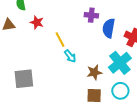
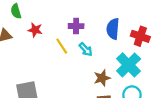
purple cross: (91, 15) -> (76, 26), moved
cyan arrow: (70, 56) -> (86, 49), moved

